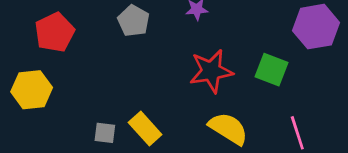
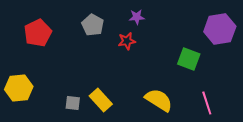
red star: (211, 71) -> (127, 41), moved, size x0.6
yellow hexagon: (32, 90) -> (19, 88), moved

